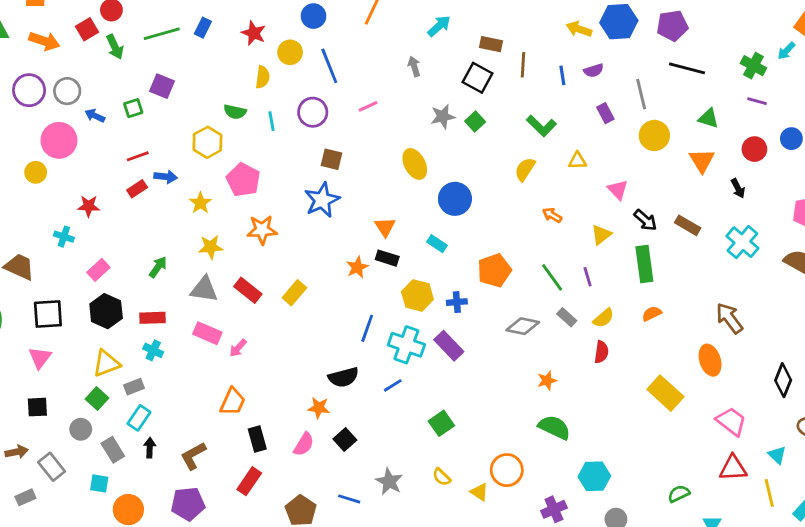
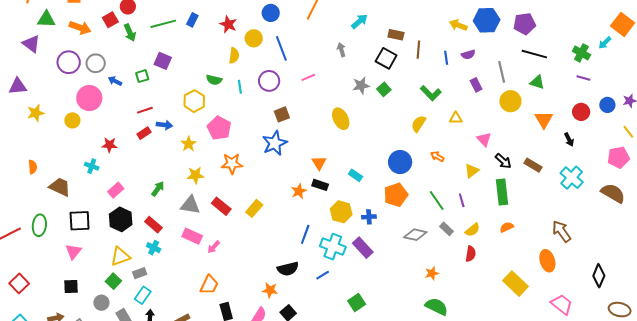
green triangle: (708, 118) -> (537, 82), moved
brown square: (331, 159) -> (282, 114), turned -35
blue circle: (455, 199) -> (400, 162), moved
red rectangle: (153, 318) -> (153, 225), turned 42

